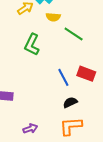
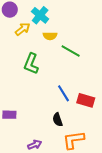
red rectangle: (86, 74) -> (86, 100), moved
black semicircle: (70, 102) -> (58, 120), moved, turned -80

